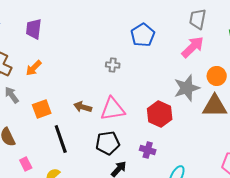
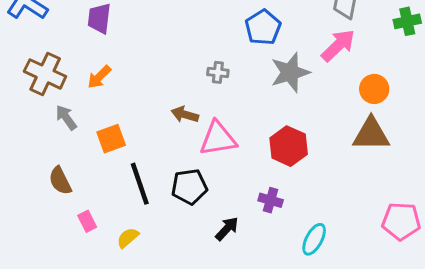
gray star: (187, 88) -> (290, 72), moved
brown arrow: (83, 107) -> (185, 115), moved
black pentagon: (108, 143) -> (189, 187), moved

